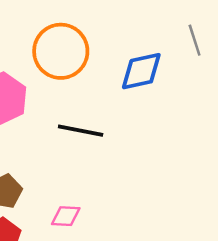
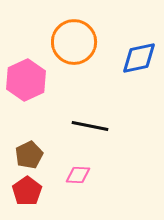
black line: (81, 131) -> (90, 126), moved

